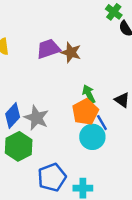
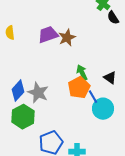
brown star: (71, 52) -> (67, 38), turned 30
cyan circle: (92, 137) -> (103, 109), moved

